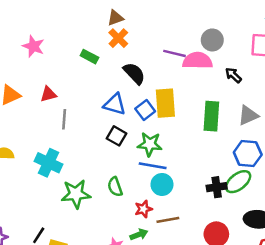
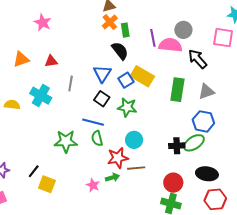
purple line: (174, 53) -> (153, 38), turned 60
green rectangle: (89, 57) -> (125, 30), moved, turned 48
black arrow: (233, 75) -> (198, 59), size x1.5
yellow rectangle: (165, 103) -> (142, 76), turned -60
blue triangle: (115, 104) -> (102, 74), turned 42
gray line: (64, 119) -> (71, 84), moved
cyan cross: (49, 163) -> (41, 96), moved
blue line: (153, 166) -> (93, 122), moved
red star: (143, 209) -> (118, 158), size x1.5

